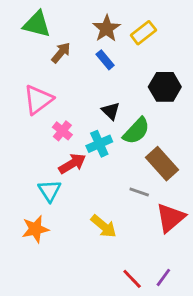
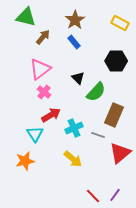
yellow rectangle: (143, 33) -> (120, 23), moved, turned 66
pink triangle: (38, 100) -> (40, 69), moved
cyan cross: (99, 144) -> (74, 128), moved
brown rectangle: (162, 164) -> (114, 115), turned 65

